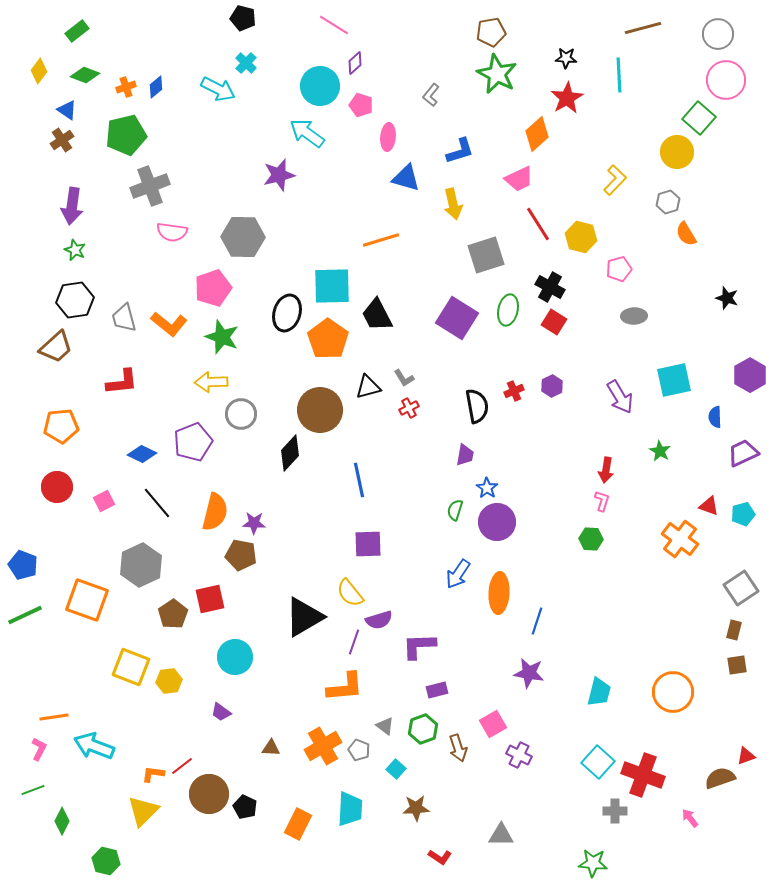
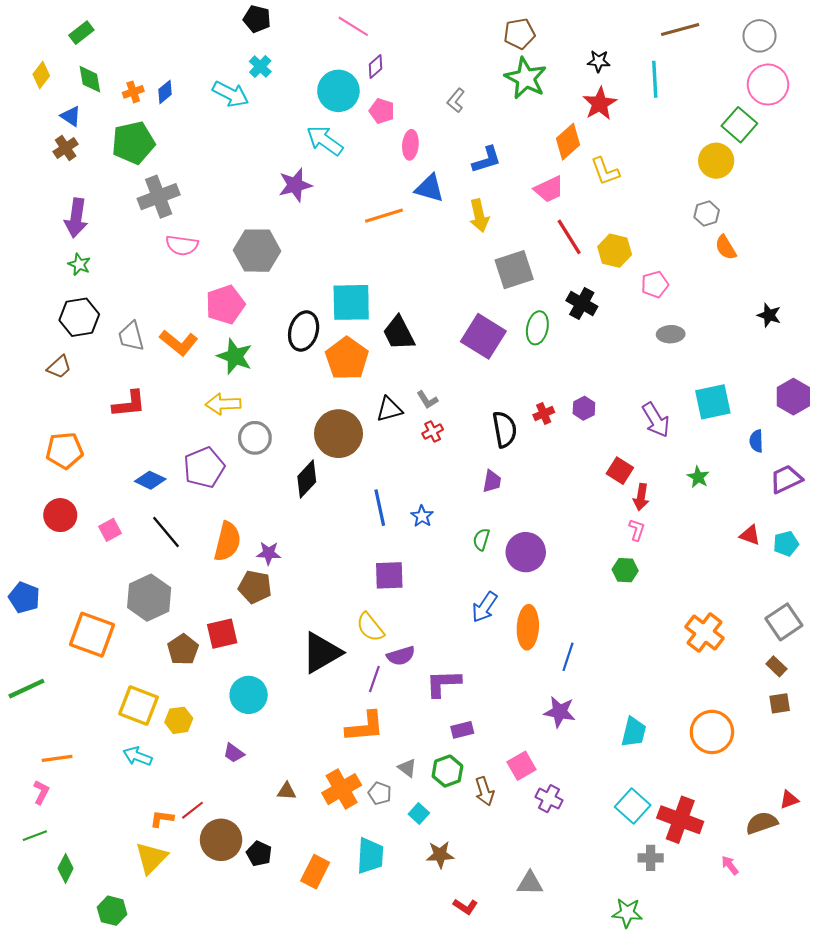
green diamond: (85, 75) -> (90, 79), turned 60
yellow L-shape: (615, 180) -> (605, 171), moved, turned 116
orange line: (381, 240) -> (384, 216), moved
red square: (554, 322) -> (620, 471), moved
brown trapezoid: (56, 347) -> (59, 367), size x0.7
blue star: (487, 488) -> (422, 516), moved
orange cross: (680, 539) -> (705, 633), moved
green line: (25, 615) -> (26, 689), moved
brown rectangle: (734, 630) -> (776, 666), turned -60
cyan arrow: (94, 746) -> (137, 756), moved, size x0.7

